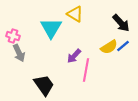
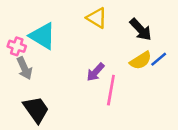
black arrow: (121, 23) -> (141, 30), moved
cyan triangle: (51, 28) -> (43, 36), moved, turned -30
black trapezoid: (44, 85) -> (36, 110), moved

